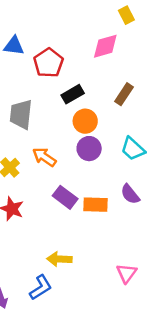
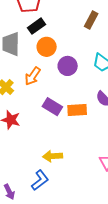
black rectangle: (73, 94) -> (36, 26), moved
orange circle: (85, 121) -> (47, 47), moved
orange arrow: (44, 157) -> (33, 76), turned -84

